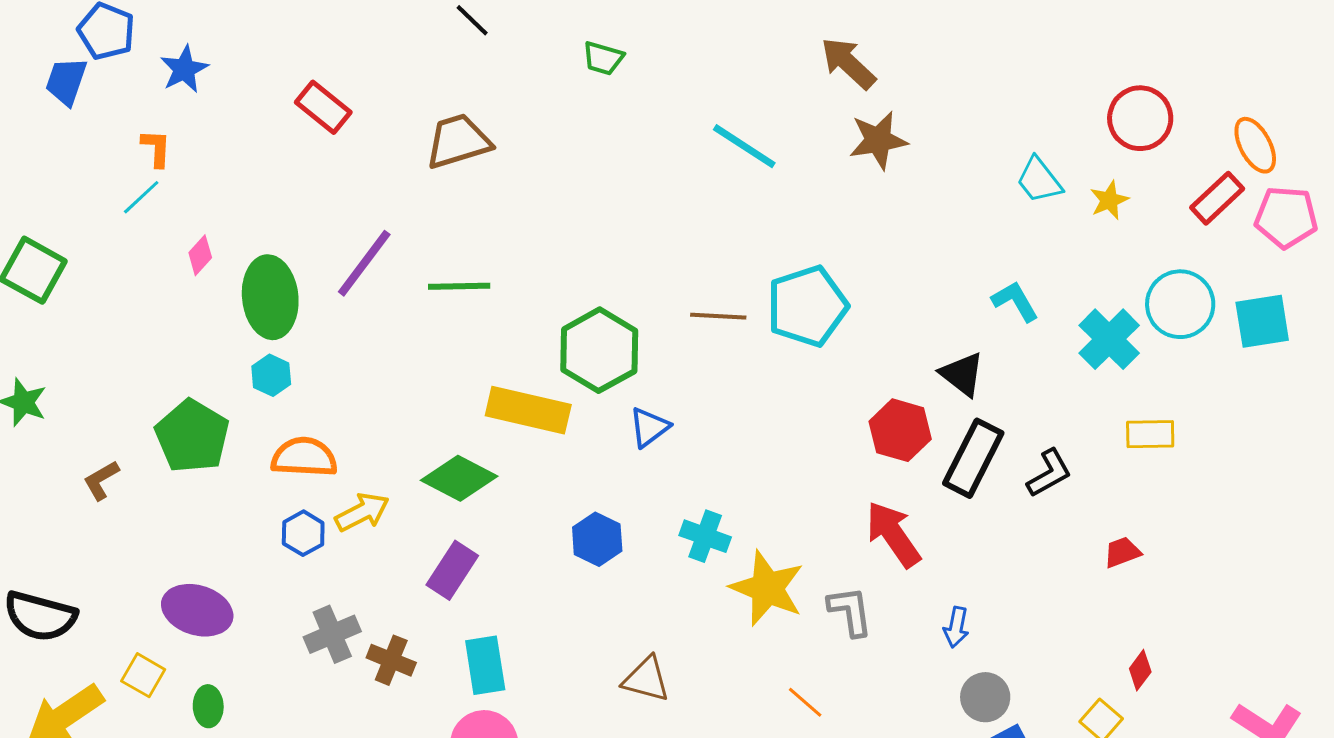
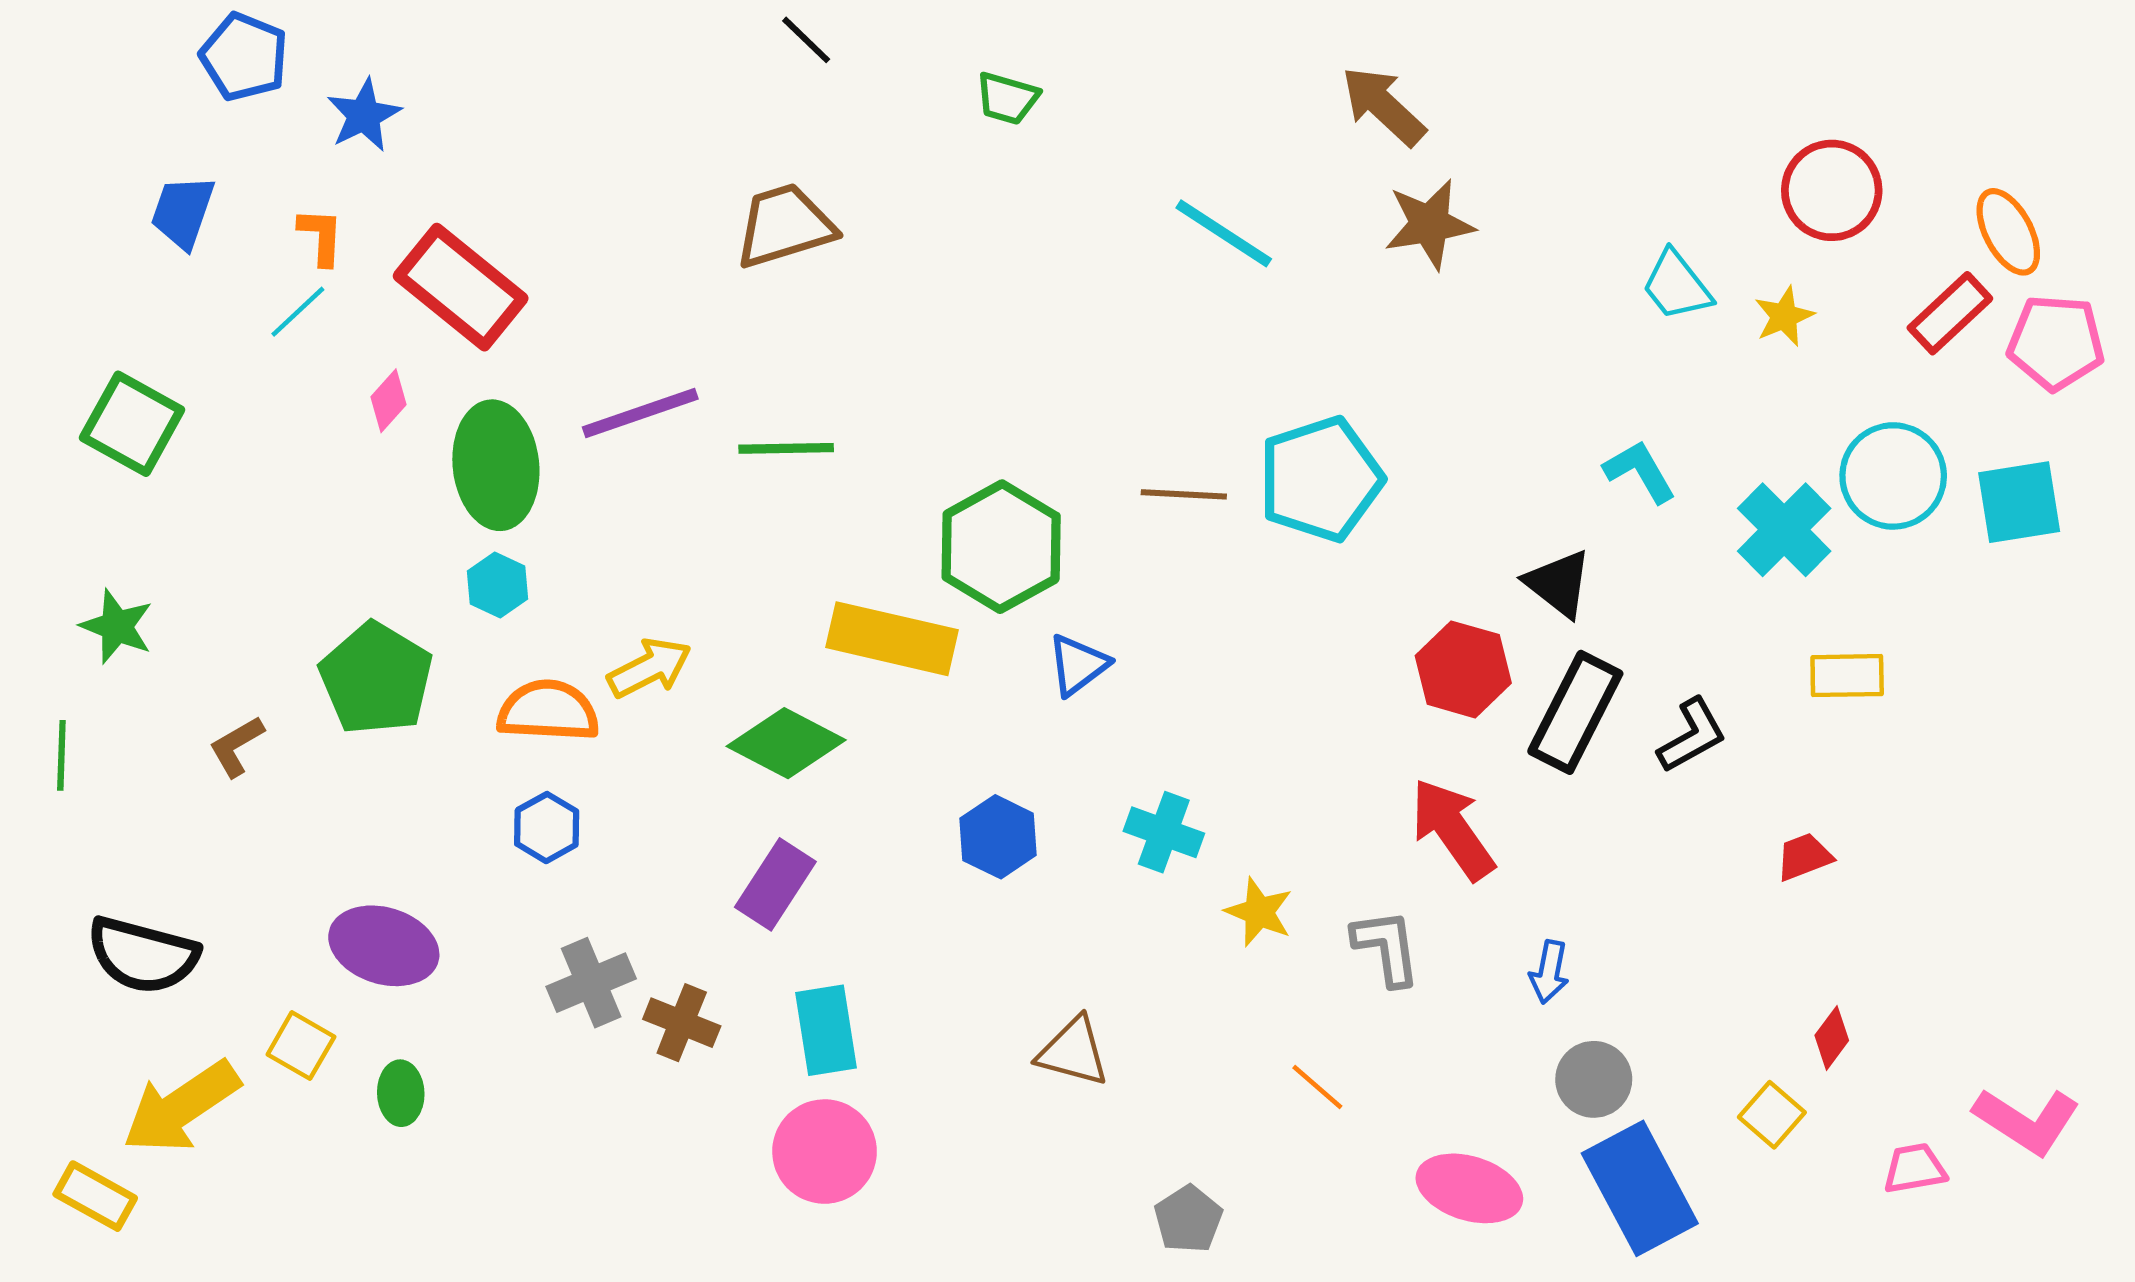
blue trapezoid: (66, 81) -> (183, 212), moved
red rectangle: (323, 107) -> (461, 287), moved, size x1.5
purple line: (364, 263) -> (640, 413), turned 34
yellow arrow: (362, 512) -> (649, 668), moved
yellow star: (767, 588) -> (1259, 912), size x0.6

